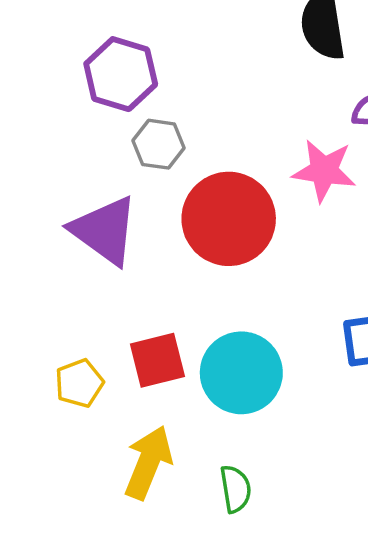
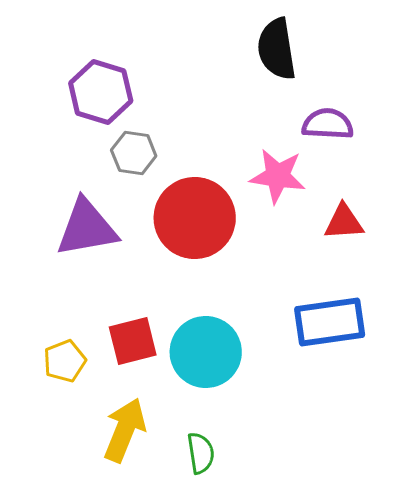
purple triangle: (105, 230) -> (87, 228), turned -46

